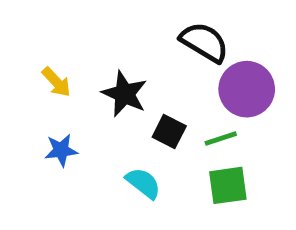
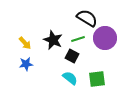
yellow arrow: (56, 82) -> (25, 43), moved
green line: (221, 138) -> (78, 39), moved
cyan semicircle: (143, 183) -> (70, 78), moved

